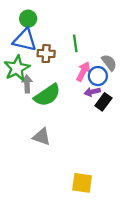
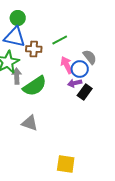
green line: (75, 43) -> (60, 40), turned 70
pink arrow: (83, 72) -> (67, 65), turned -54

